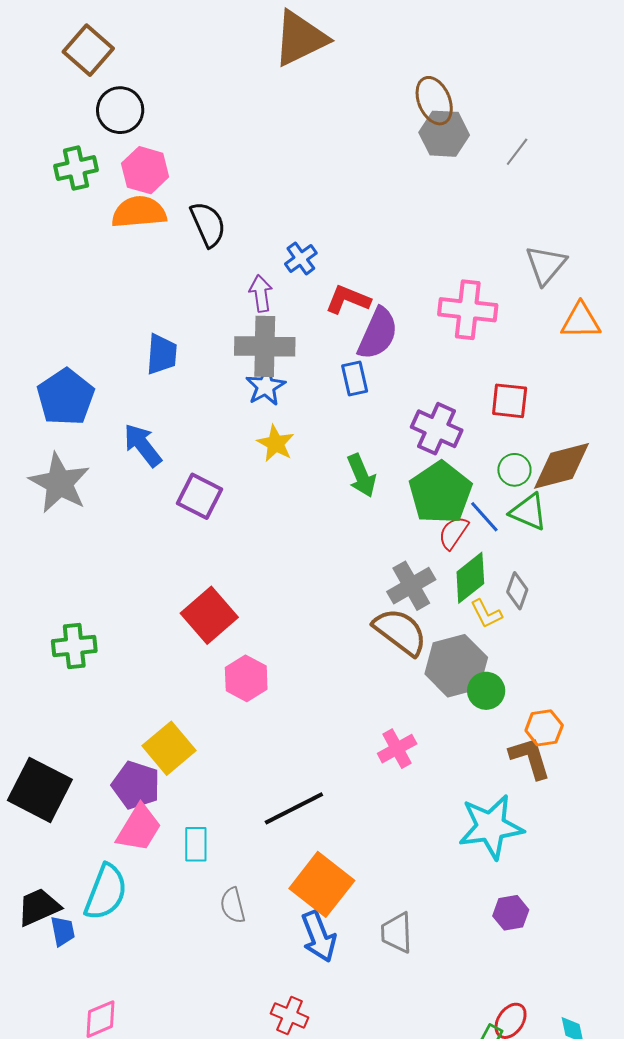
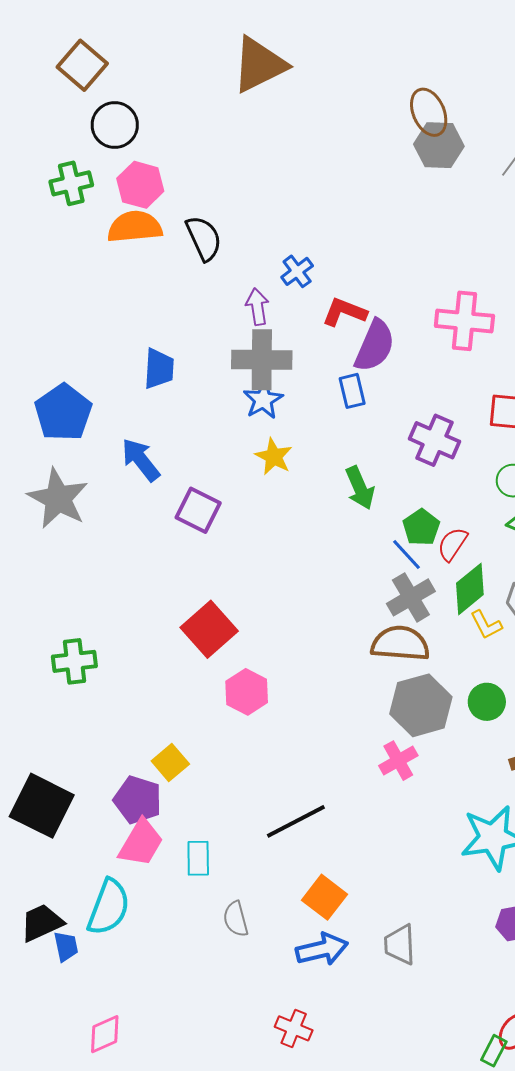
brown triangle: (300, 38) -> (259, 65), moved
green pentagon: (440, 493) -> (421, 527), moved, size x0.6
blue line: (484, 517) -> (407, 554), moved
brown semicircle: (400, 632) -> (400, 644), turned -32
gray hexagon: (456, 666) -> (421, 705), moved
yellow square: (169, 748) -> (170, 763), size x0.7
orange square: (322, 884) -> (324, 897), size x0.7
blue arrow: (319, 936) -> (322, 949), turned -81

